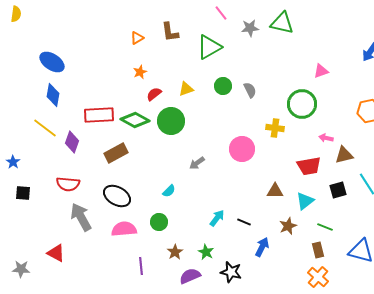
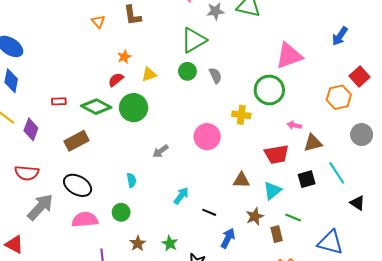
orange triangle: (137, 38) -> (98, 22), turned -40
green triangle: (209, 47) -> (194, 40), moved
pink triangle: (321, 71) -> (289, 56), size x1.8
orange star: (140, 72) -> (124, 57), moved
red rectangle: (99, 115) -> (59, 101), size x0.5
cyan semicircle: (169, 191) -> (131, 180), turned -56
gray arrow: (81, 217) -> (40, 207), turned 72
cyan arrow: (217, 218) -> (181, 196), moved
brown rectangle: (318, 250) -> (277, 234), moved

